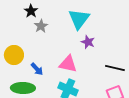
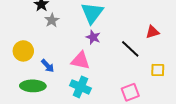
purple star: (88, 42) -> (93, 37), moved
black line: (115, 68) -> (130, 49), moved, turned 30

